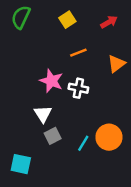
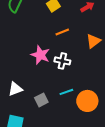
white triangle: (43, 114) -> (15, 89), moved, turned 42
cyan line: (83, 143) -> (66, 92), moved, turned 40

